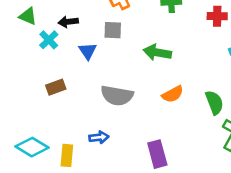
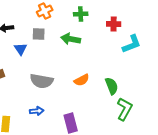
green arrow: (157, 52) -> (71, 39), moved
blue arrow: (99, 137) -> (37, 111), moved

